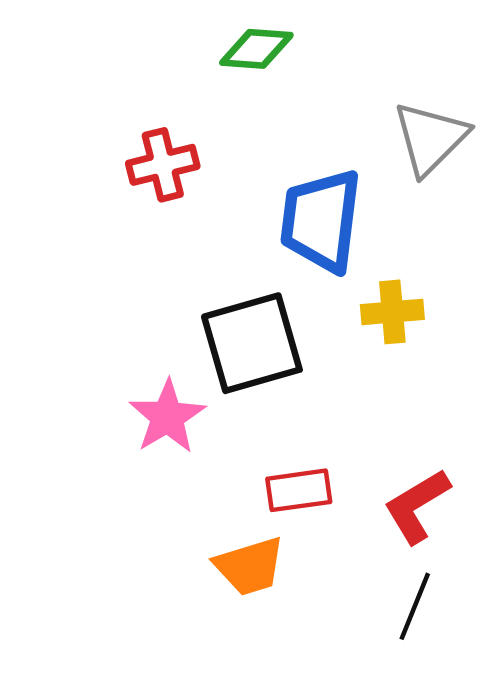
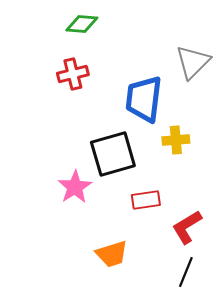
green diamond: (256, 49) -> (82, 24), moved
red rectangle: (299, 490) -> (146, 200), moved

